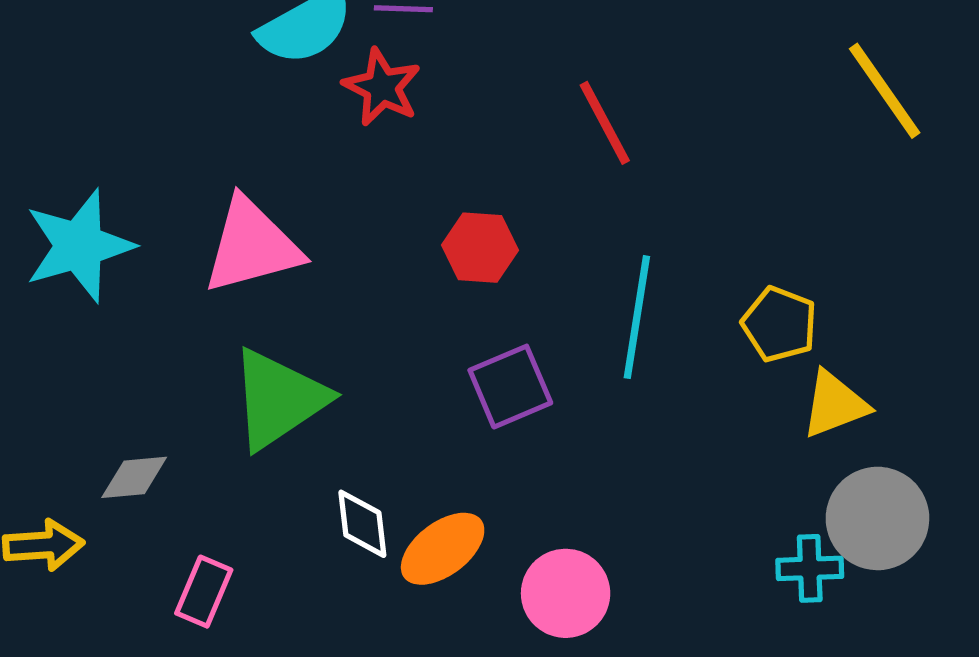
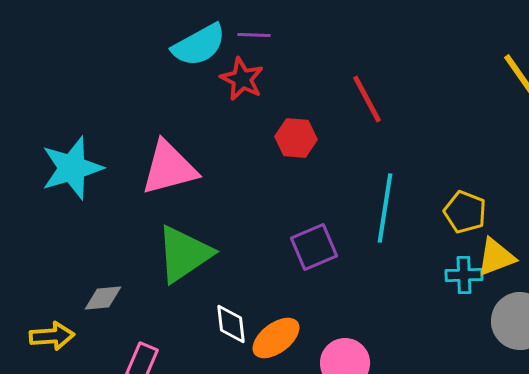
red hexagon: (480, 248) -> (296, 138), moved
cyan cross: (810, 568) -> (464, 275), moved

